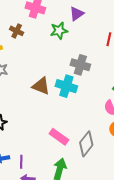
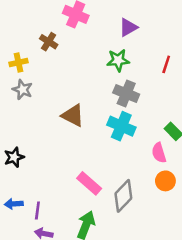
green star: (59, 31) -> (118, 60), moved
cyan cross: (66, 86) -> (121, 126), moved

